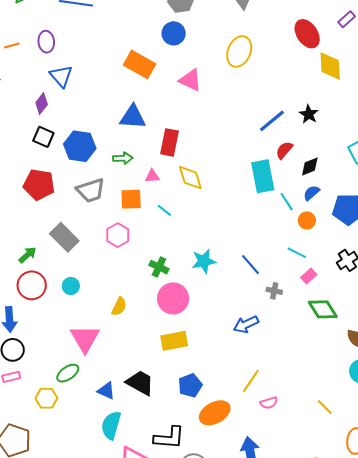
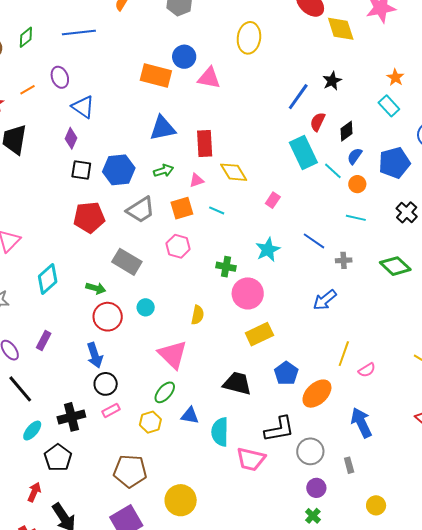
blue circle: (174, 33) -> (184, 57), moved
black star: (309, 114) -> (332, 81), turned 30
green arrow: (27, 255) -> (96, 288), turned 72
pink rectangle: (309, 276) -> (273, 200), moved
blue triangle: (106, 391) -> (190, 416), moved

